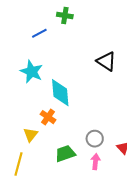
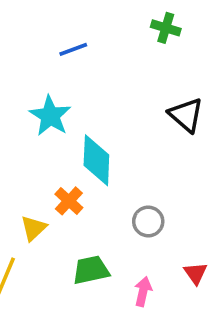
green cross: (65, 15) -> (166, 28), moved
gray circle: (95, 139) -> (148, 221), moved

